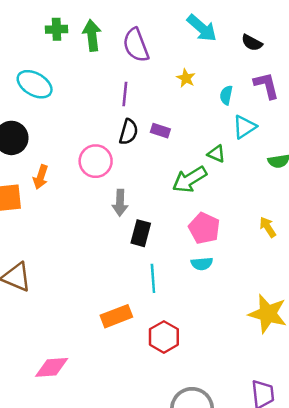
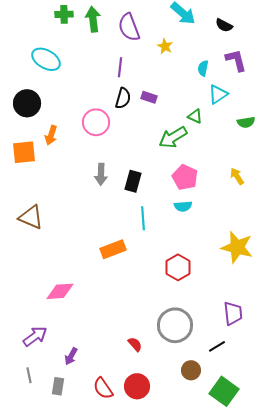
yellow star: (186, 78) -> (165, 46), moved
gray arrow: (120, 203) -> (101, 174), moved
red hexagon: (164, 337) -> (178, 267), moved

